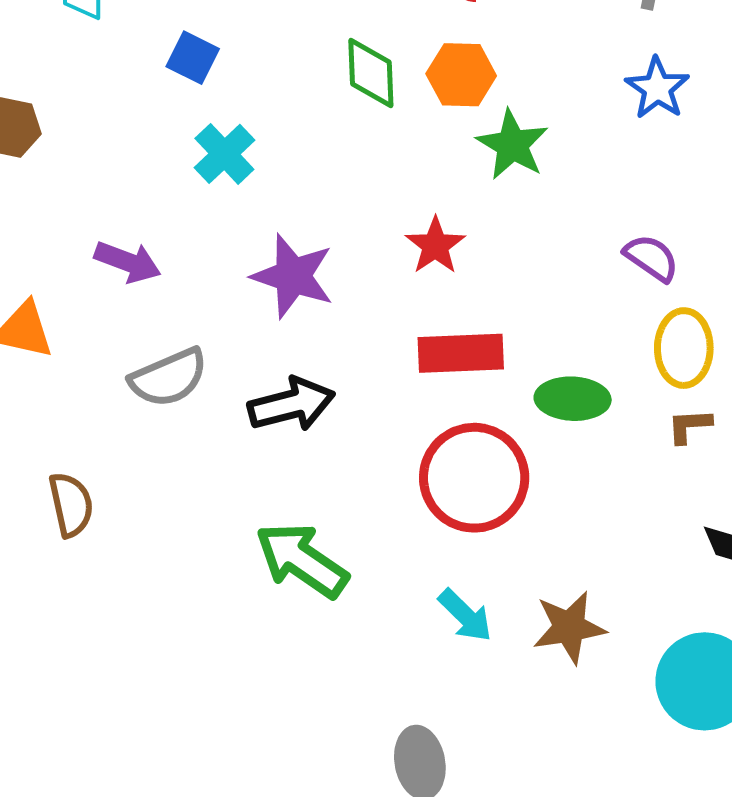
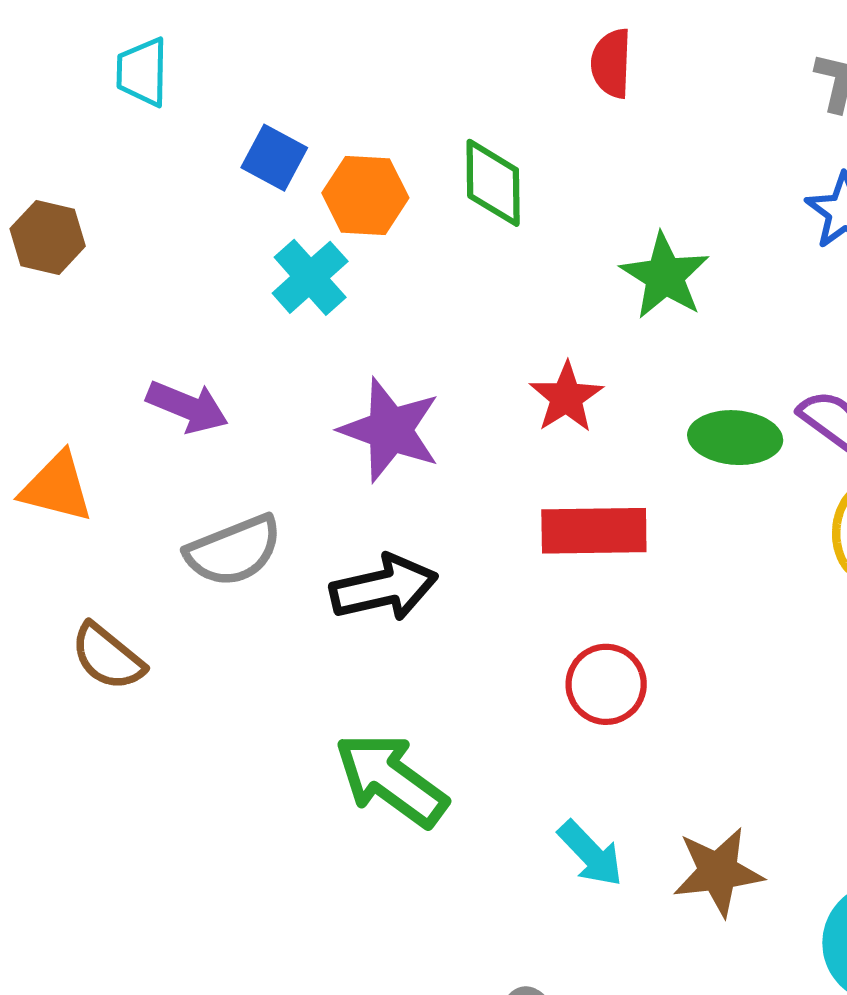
orange hexagon: (461, 75) -> (365, 195), moved
green ellipse: (573, 399) -> (735, 438), moved
red circle: (474, 478) -> (606, 684), size x0.6
brown semicircle: (71, 505) -> (108, 657), moved, turned 140

